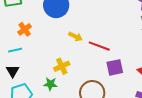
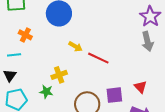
orange cross: (25, 29) -> (25, 35), turned -32
purple square: (115, 67) -> (114, 95), moved

